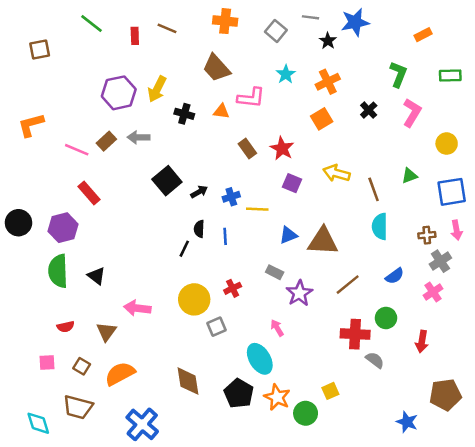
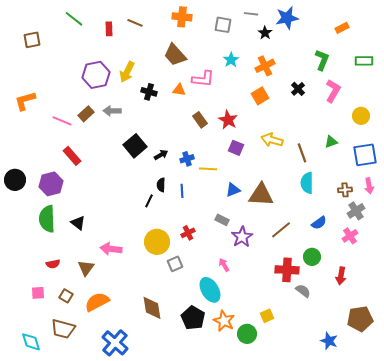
gray square: (276, 31) -> (223, 25), turned -30

